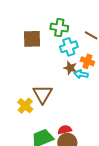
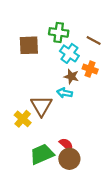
cyan cross: (69, 47) -> (69, 53), turned -36
cyan arrow: (81, 74) -> (65, 93), moved
red semicircle: (65, 130) -> (66, 145), turned 56

